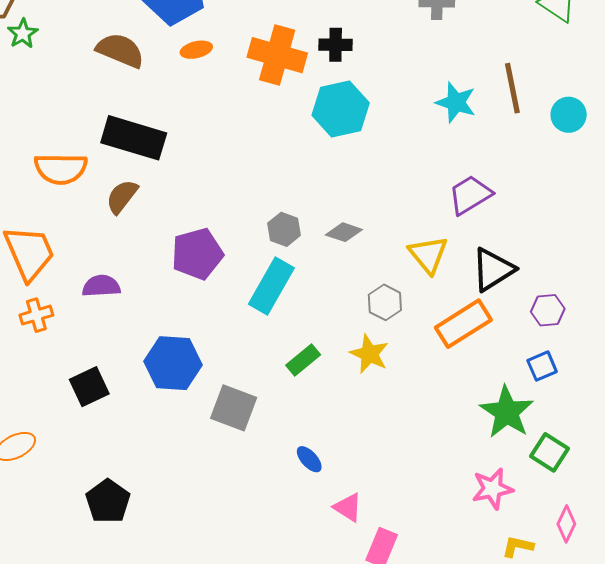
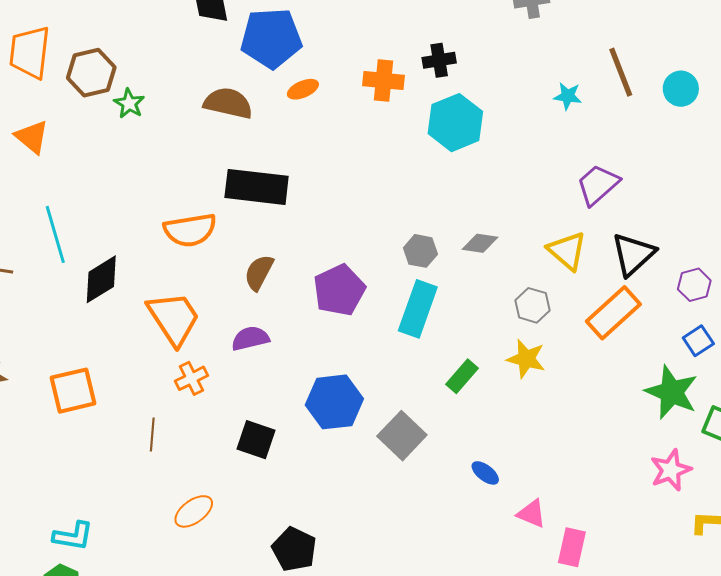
orange cross: (277, 55) -> (383, 80), size x0.7
cyan star: (456, 102) -> (568, 96), size x0.7
brown semicircle: (122, 197) -> (259, 272), moved
black square: (89, 387) -> (256, 440), turned -36
gray square: (234, 408) -> (402, 436), turned 33

